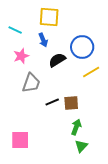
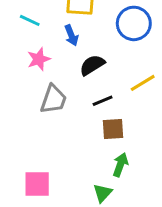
blue circle: (82, 47) -> (134, 23), moved
black line: (52, 102) -> (103, 101), moved
green triangle: (81, 146) -> (103, 193), moved

